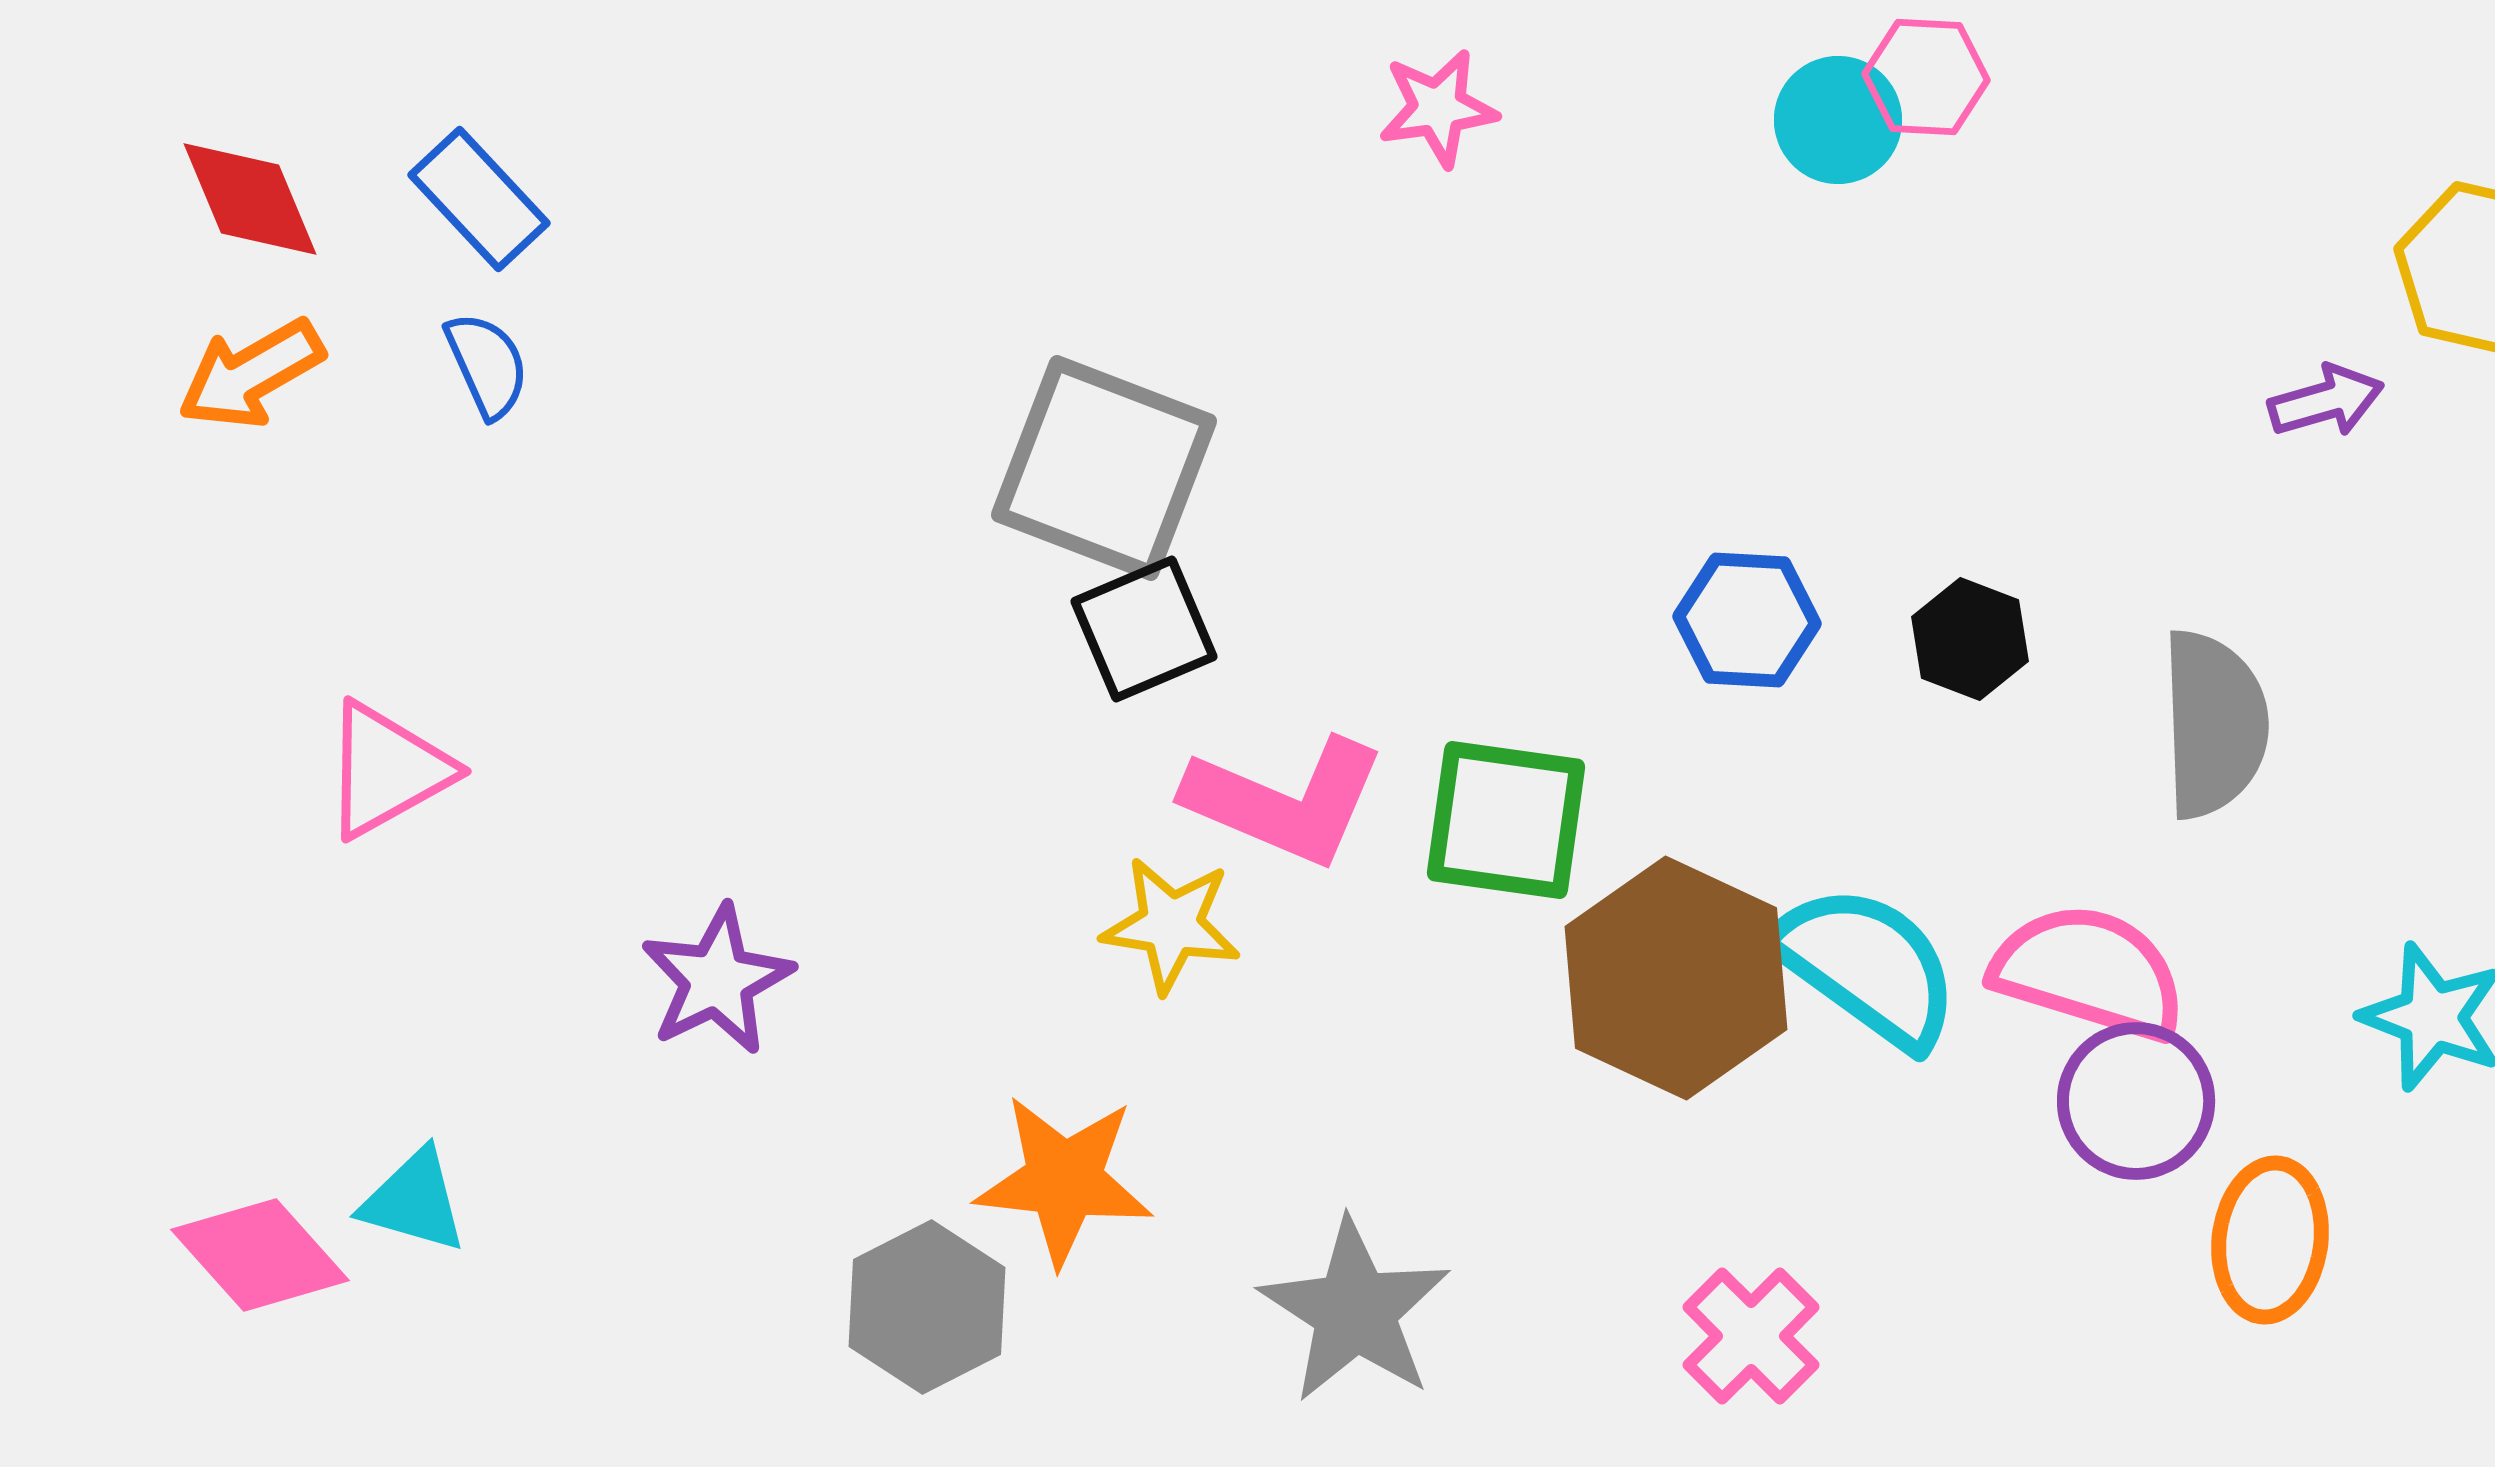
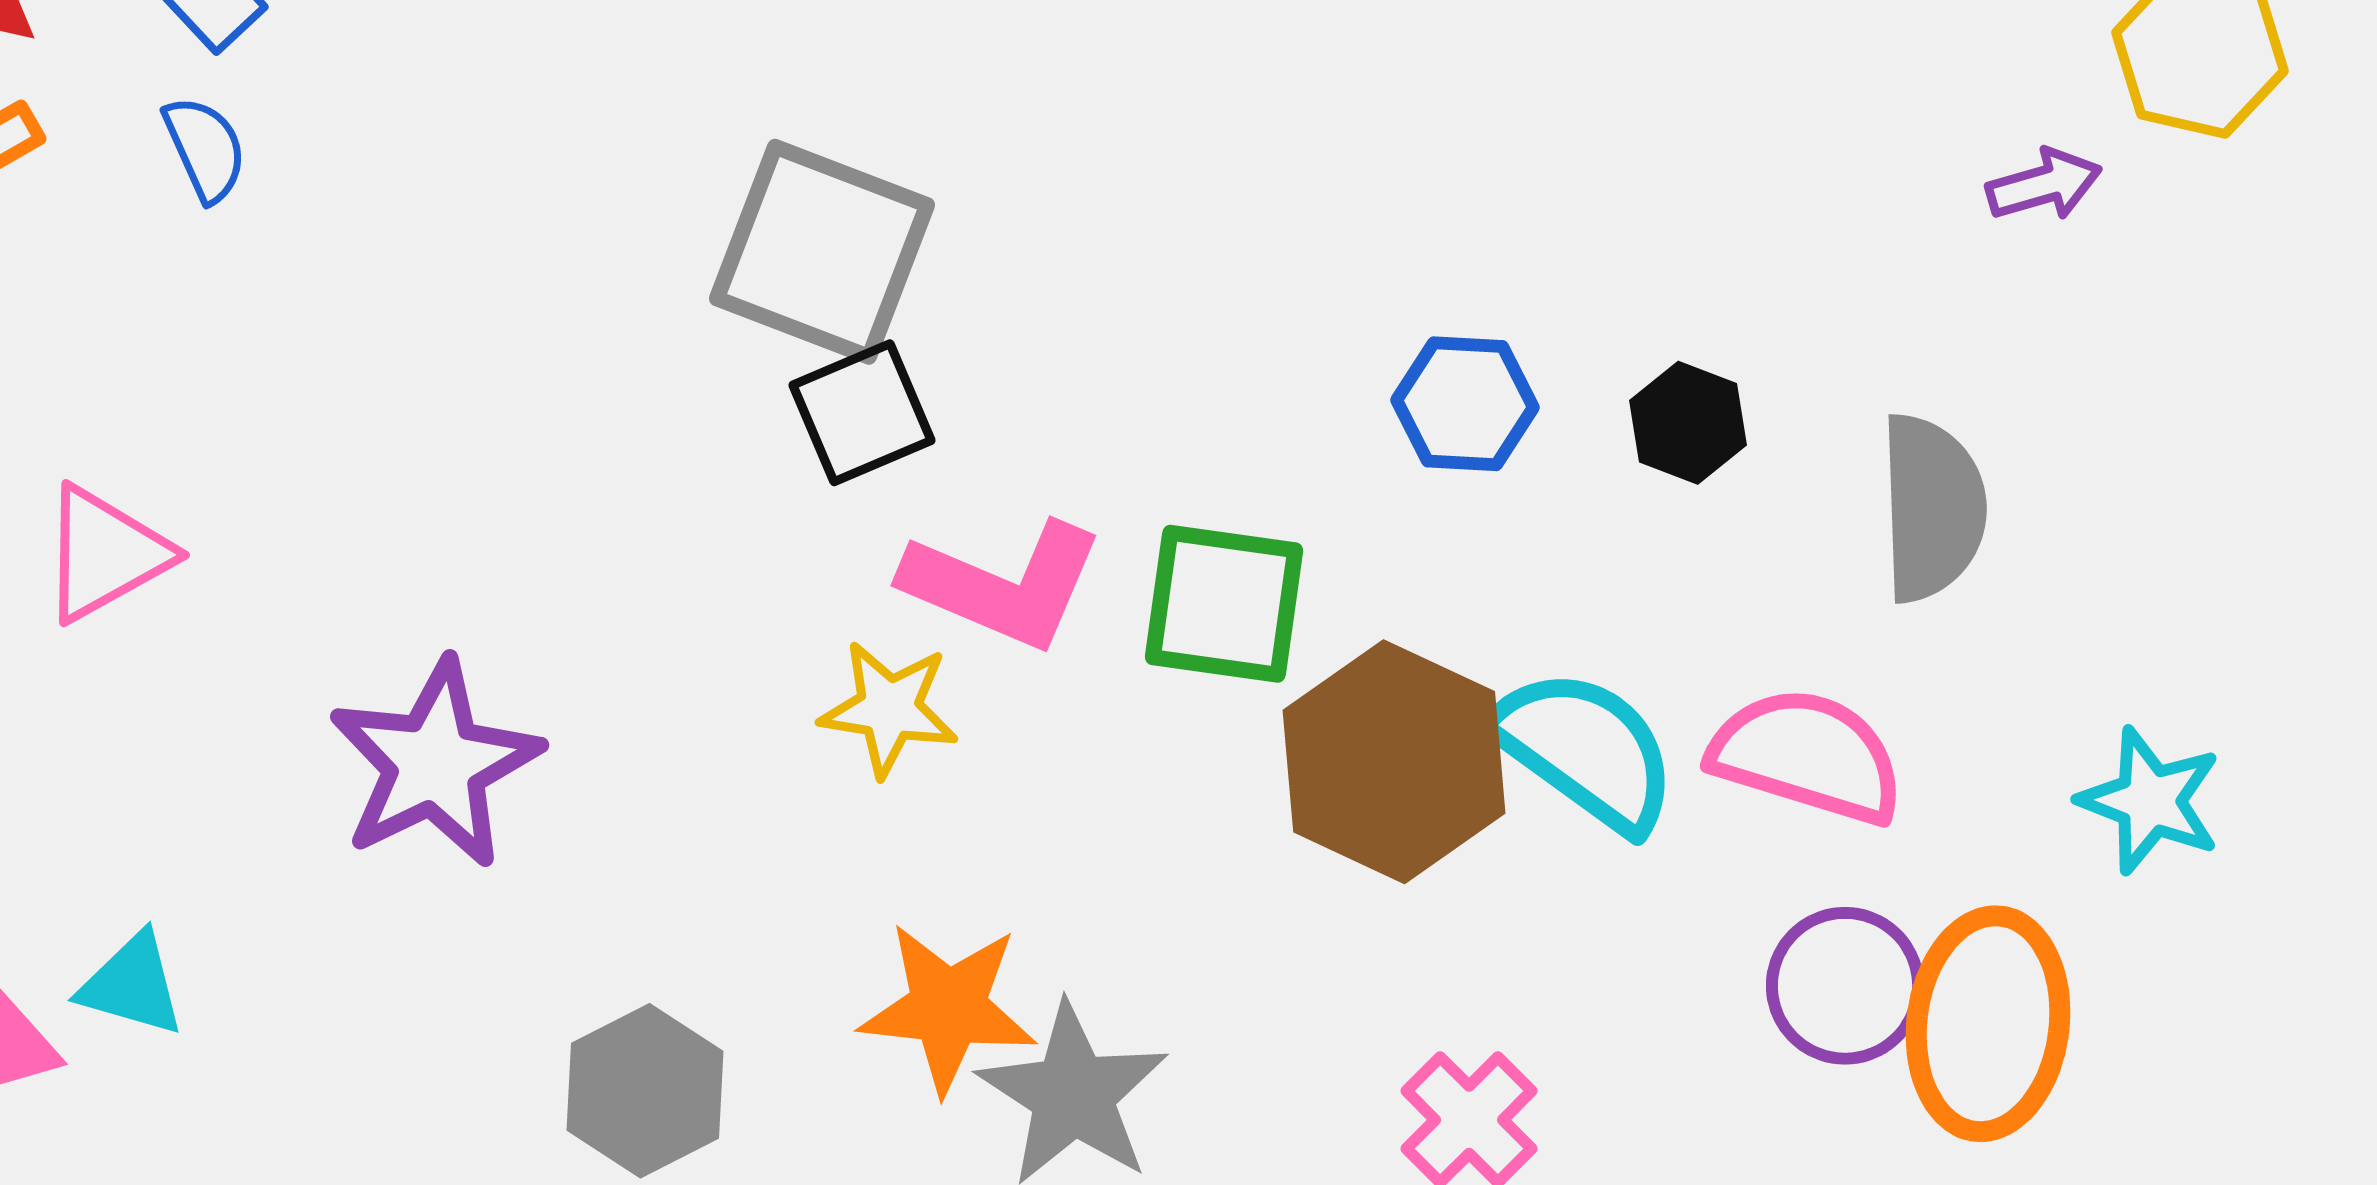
purple star: (717, 980) -> (435, 764), size x1.4
purple circle: (2136, 1101) -> (1845, 986), moved
orange star: (1064, 1180) -> (948, 1008), moved
orange ellipse: (2270, 1240) -> (1988, 1024), size x1.4

